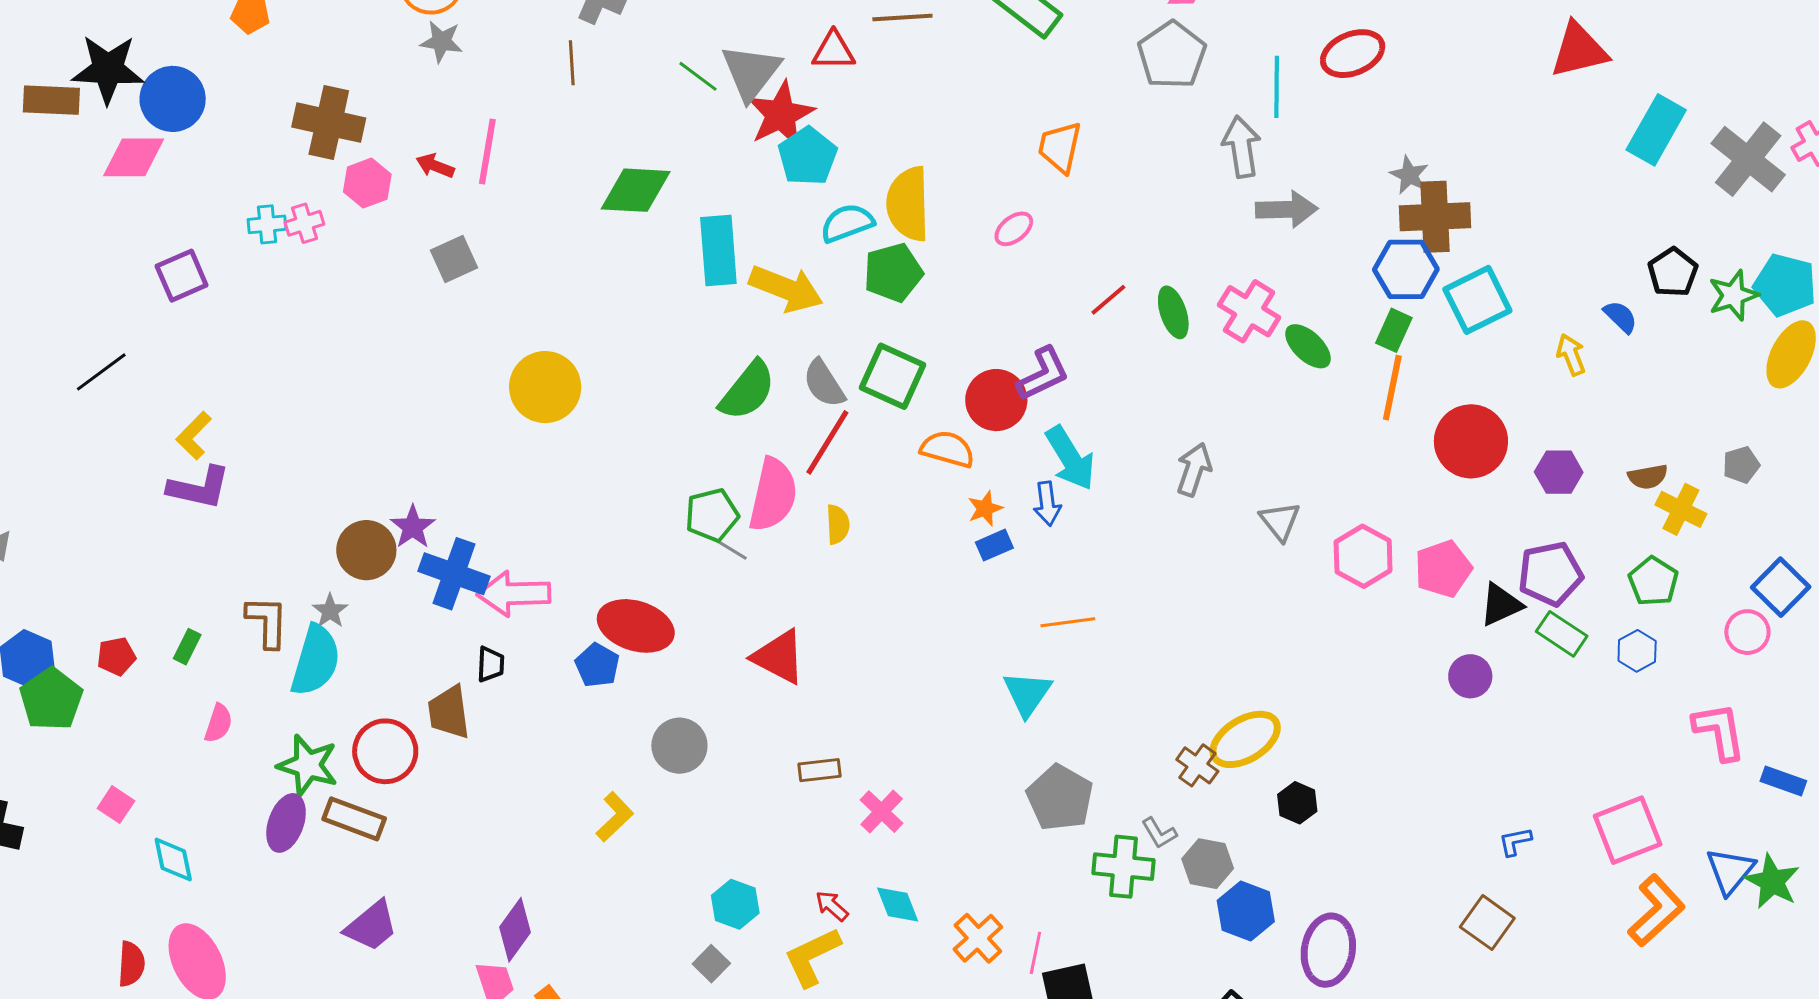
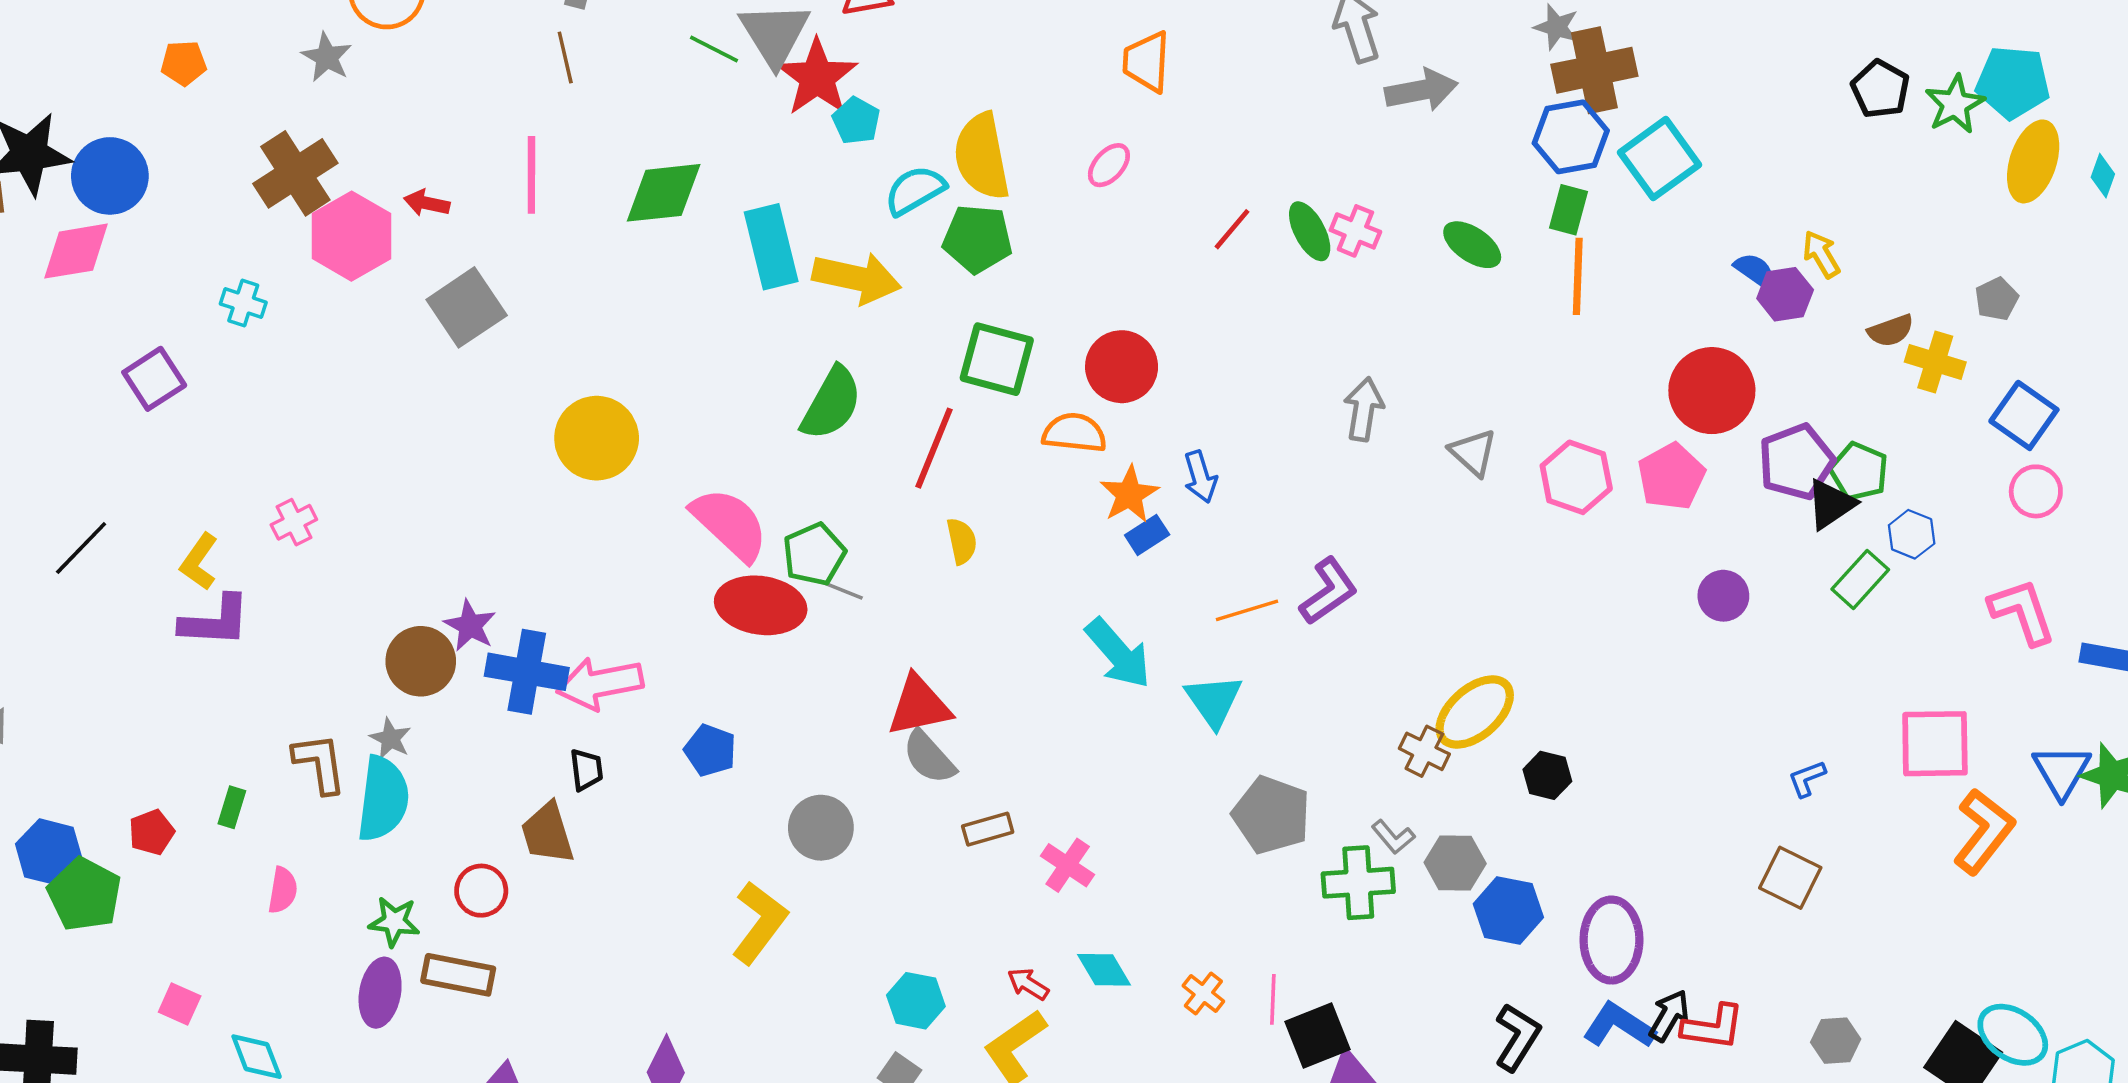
gray star: (441, 42) -> (327, 57), moved, turned 30
brown cross: (329, 123) -> (295, 173), turned -36
pink line: (487, 151) -> (531, 175), moved
cyan pentagon: (808, 156) -> (856, 121), size x0.7
pink hexagon: (367, 183) -> (351, 236), size x1.5
pink cross: (304, 223) -> (294, 522), moved
cyan cross: (267, 224) -> (243, 303), turned 33
gray square: (454, 259) -> (467, 307), size x1.4
green pentagon: (893, 272) -> (978, 239), turned 30
pink cross: (1249, 311) -> (1355, 231), moved, size x0.7
blue semicircle: (1621, 317) -> (1755, 271), moved
yellow arrow: (1571, 355) -> (1821, 254), moved
black line: (101, 372) -> (81, 548), moved
purple L-shape: (1043, 374) -> (1329, 591), moved
gray semicircle: (824, 383) -> (929, 757), moved
red circle: (1471, 441) -> (1712, 391), moved
cyan arrow: (1070, 458) -> (1118, 653), moved
purple hexagon: (1559, 472) -> (1785, 294), moved
pink semicircle: (773, 495) -> (730, 524), moved, turned -50
orange star: (985, 508) -> (1129, 494), size x1.4
green pentagon: (1653, 581) -> (1859, 471), moved
blue square: (1781, 587) -> (2024, 415), moved
black triangle: (1501, 605) -> (1831, 504), moved
red ellipse: (636, 626) -> (761, 605), moved
green rectangle: (1562, 634) -> (1860, 579), moved, turned -72
red triangle: (779, 657) -> (919, 706), turned -30
red circle: (385, 751) -> (481, 891), size x0.7
green star: (308, 765) -> (394, 922), size x0.7
yellow L-shape: (615, 817) -> (759, 922), size x1.4
pink square: (1628, 830) -> (1935, 744), turned 30
orange cross: (978, 938) -> (1203, 993), size x0.7

